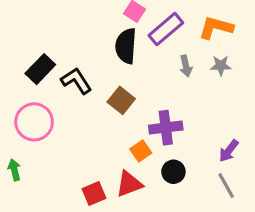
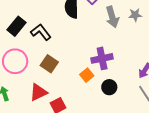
gray arrow: (186, 66) -> (112, 17), size x1.5
brown square: (121, 100) -> (49, 64), moved
red triangle: (129, 184) -> (38, 92), moved

